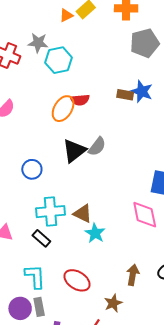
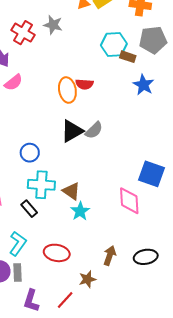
cyan hexagon: (59, 60) -> (114, 45), moved
brown rectangle: (125, 95) -> (128, 57), moved
orange ellipse: (63, 109) -> (67, 90), turned -50
blue circle: (32, 169) -> (30, 153), moved
cyan L-shape: (35, 277) -> (18, 244), turned 30
red ellipse: (77, 280) -> (57, 253), turned -30

